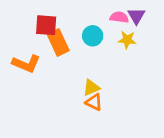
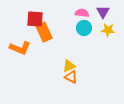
pink semicircle: (119, 17) -> (82, 13), moved
cyan circle: (93, 36) -> (84, 28), moved
yellow star: (127, 40) -> (108, 30), moved

